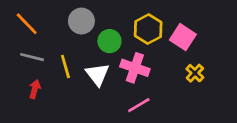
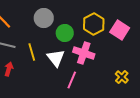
yellow cross: (195, 73) -> (122, 77), moved
pink line: (139, 105) -> (72, 80), moved, turned -36

